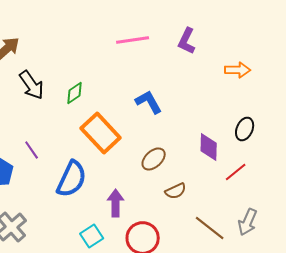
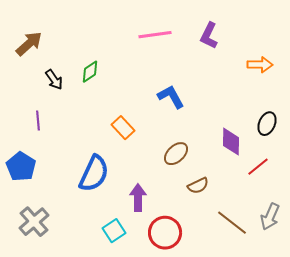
black arrow: (32, 85) -> (54, 80), size x0.7
green diamond: (75, 93) -> (90, 72), moved
orange rectangle: (101, 133) -> (123, 128), size x0.6
purple line: (32, 150) -> (38, 121), moved, turned 30

